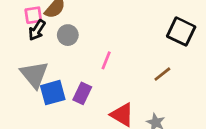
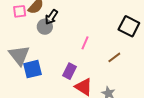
black arrow: (37, 30) -> (51, 17), moved
pink line: (106, 60) -> (85, 43), moved
purple rectangle: (82, 93) -> (69, 71), moved

